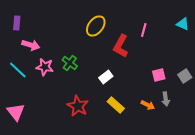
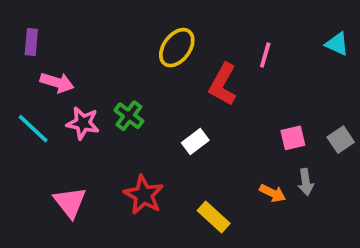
yellow rectangle: (116, 105) -> (214, 217), moved
pink triangle: (16, 112) -> (70, 202), moved

